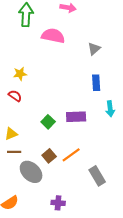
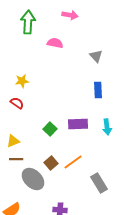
pink semicircle: (53, 36) -> (55, 43), size x0.7
gray triangle: (94, 49) -> (96, 56), turned -32
cyan arrow: (110, 109) -> (107, 127), moved

